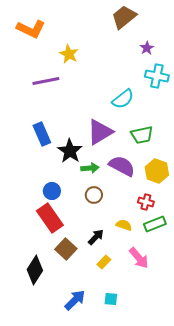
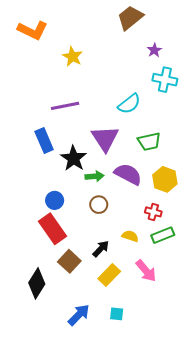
purple line: (46, 81) -> (65, 106), moved
purple triangle: (100, 132) -> (105, 138), turned -32
yellow rectangle: (104, 262) -> (109, 275), size x1.5

